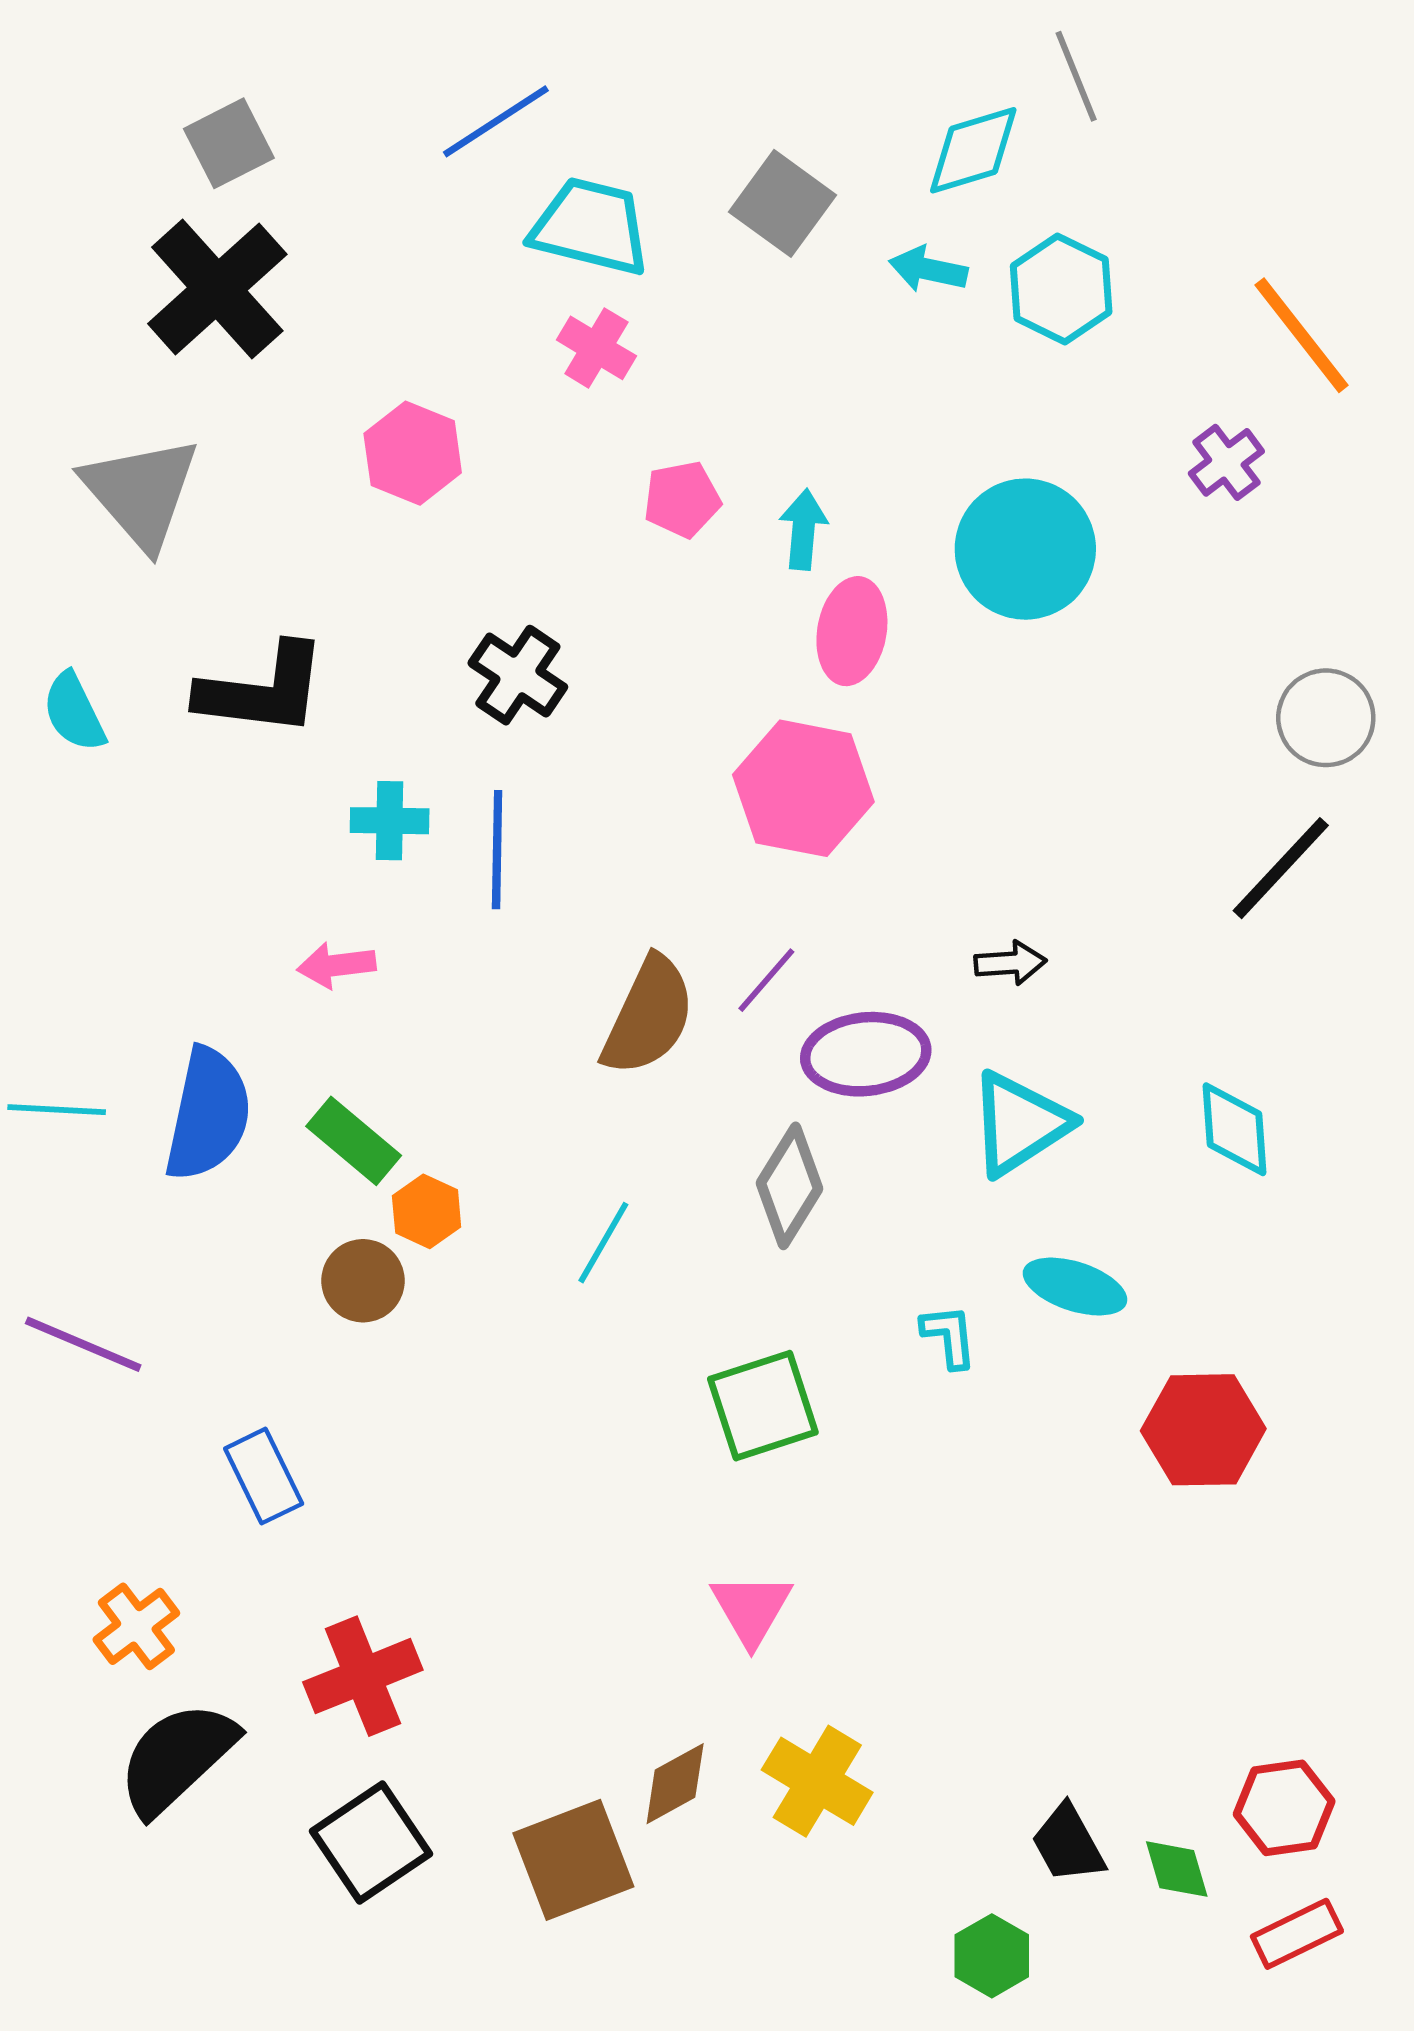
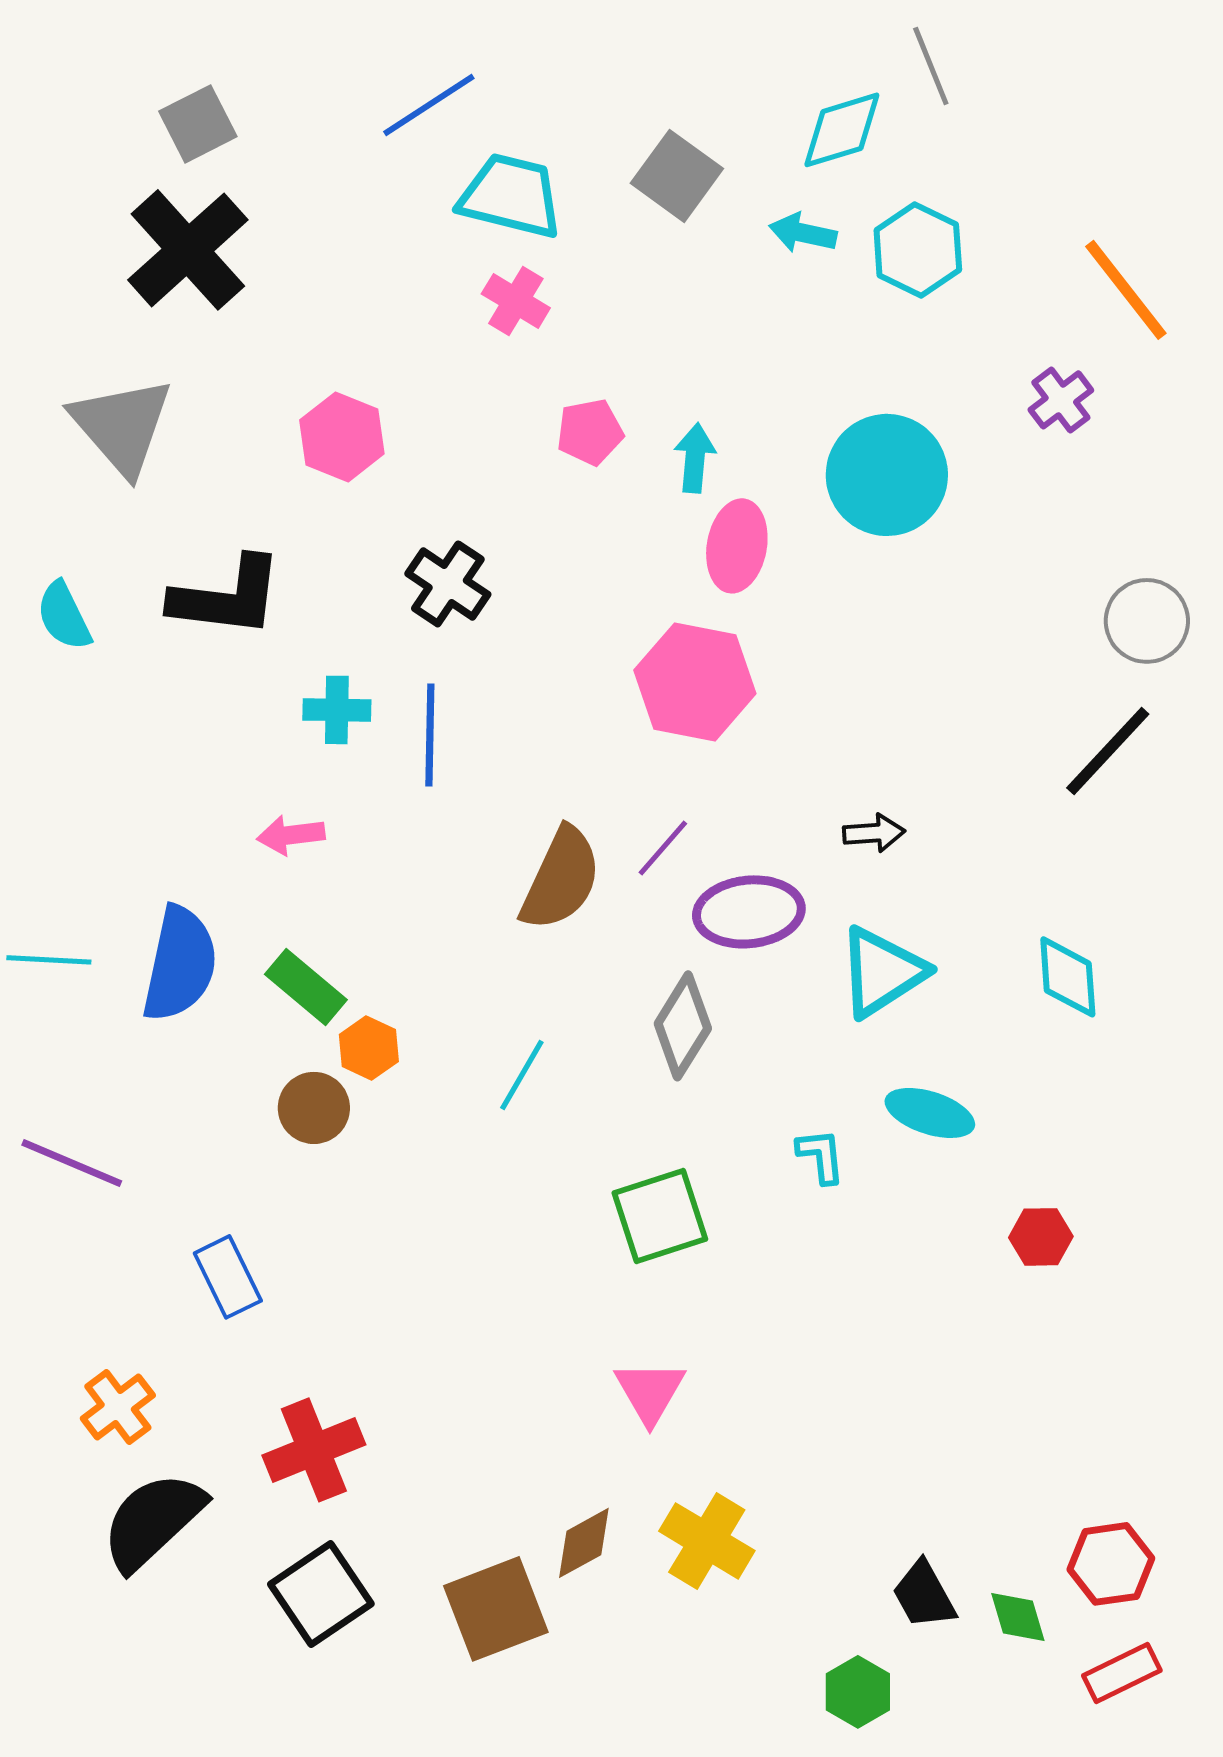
pink hexagon: (413, 453) -> (342, 437), moved
red hexagon: (1203, 1430) -> (1041, 1237), size x0.6

